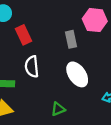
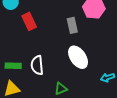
white semicircle: (32, 67) -> (37, 65), moved

